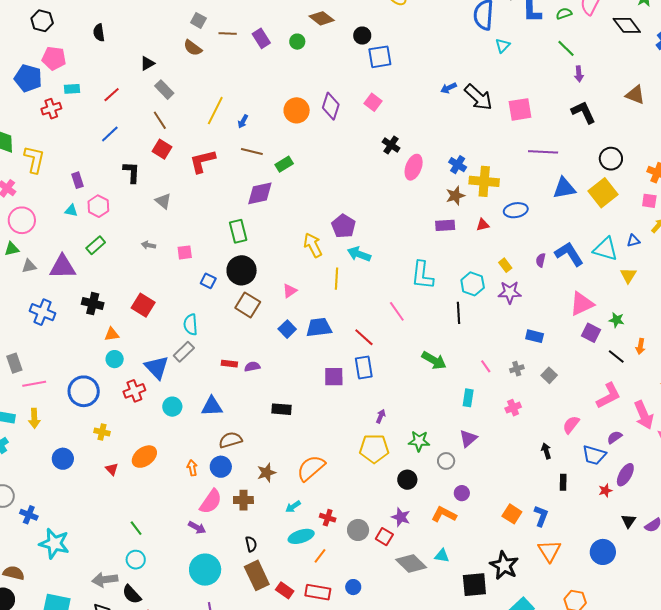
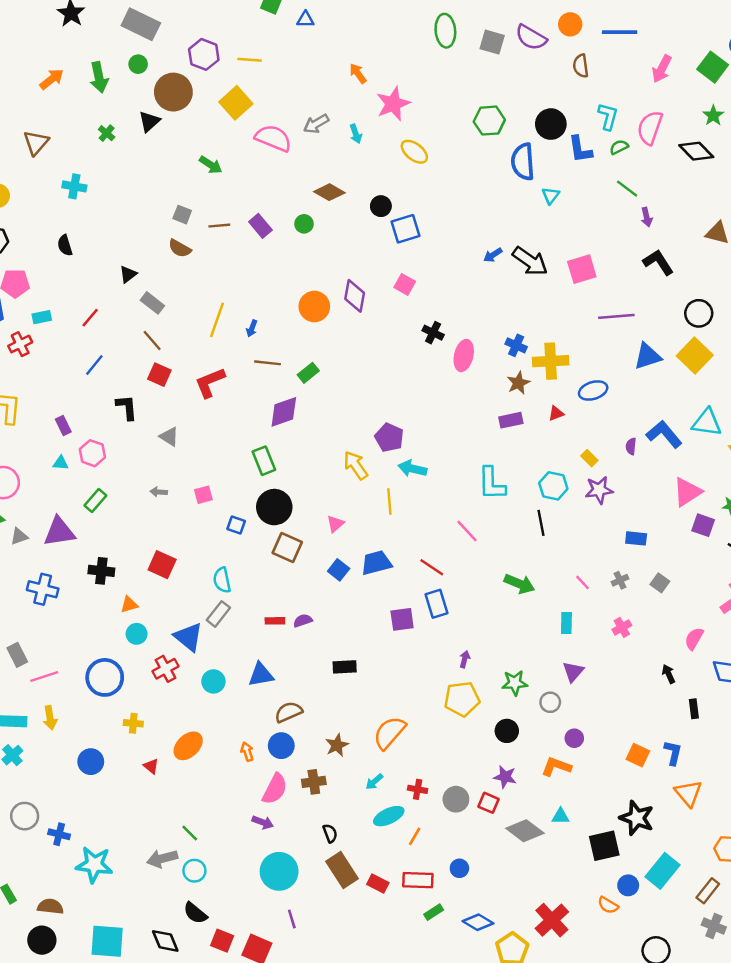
gray arrow: (105, 580) -> (162, 859), moved

